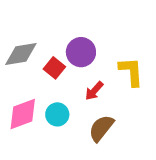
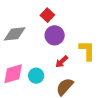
red square: (54, 68) -> (47, 15), moved

